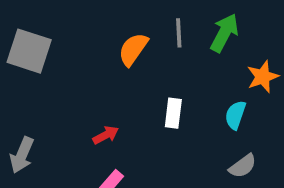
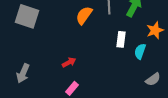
white rectangle: (173, 113) -> (121, 39), moved
gray semicircle: (243, 166) -> (153, 79), moved

